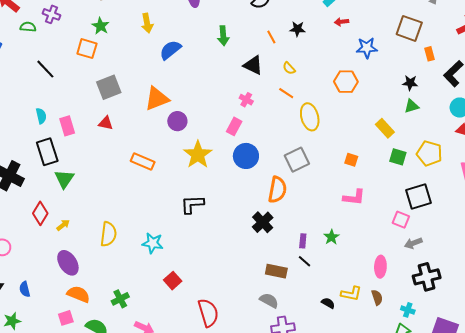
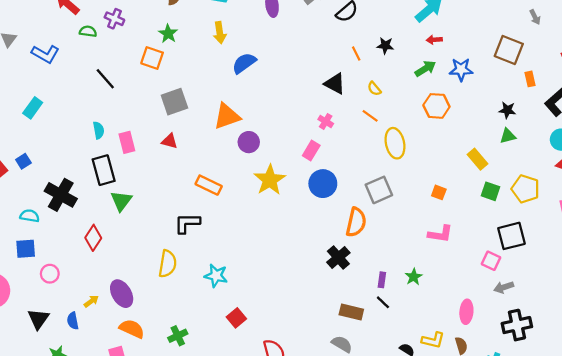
green arrow: (223, 36) -> (425, 69), moved, turned -120
black L-shape: (192, 204) -> (187, 223), moved
yellow arrow: (63, 225) -> (91, 301), moved

